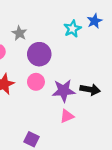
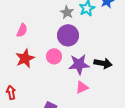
gray star: (19, 33) -> (67, 12), moved
purple circle: (39, 54) -> (68, 35), moved

